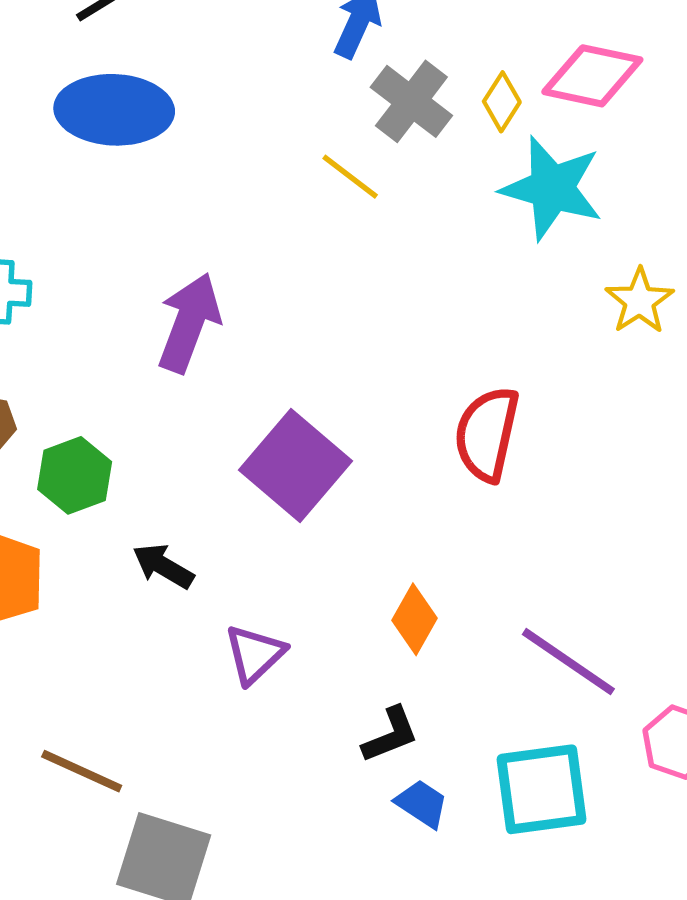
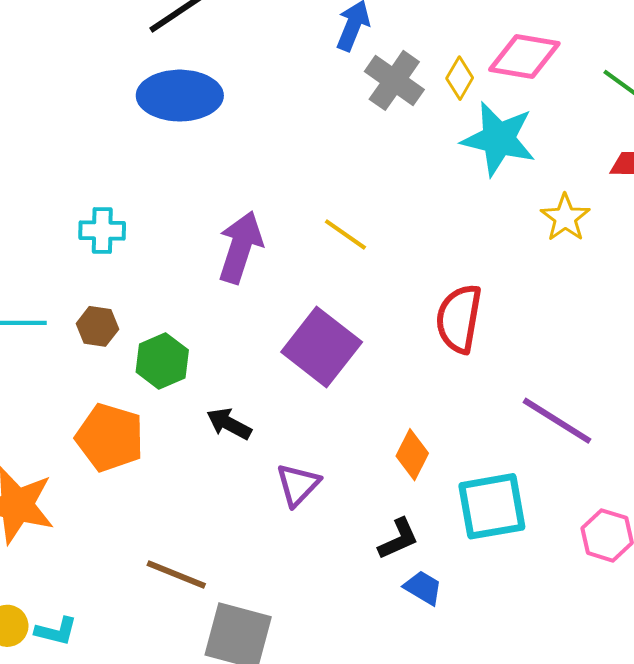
yellow line: (350, 177) -> (345, 234), moved
purple line: (568, 662) -> (557, 421), moved
cyan square: (542, 789) -> (492, 506), moved

